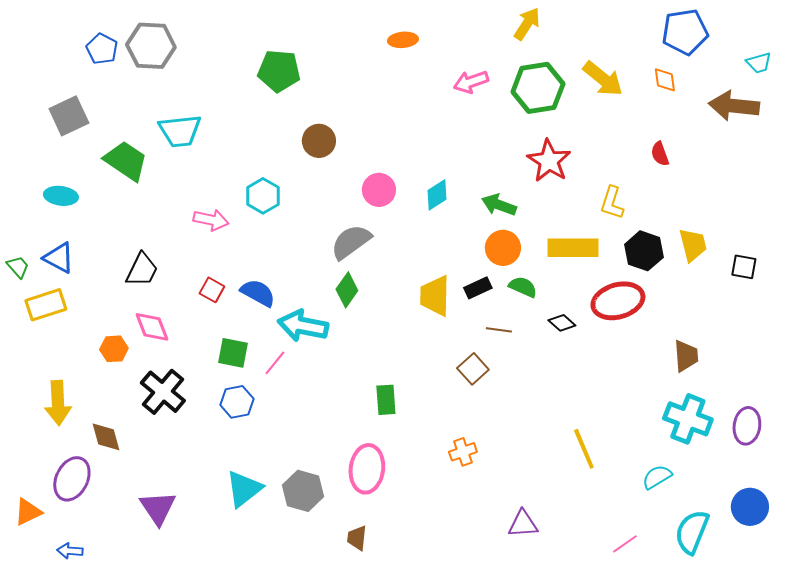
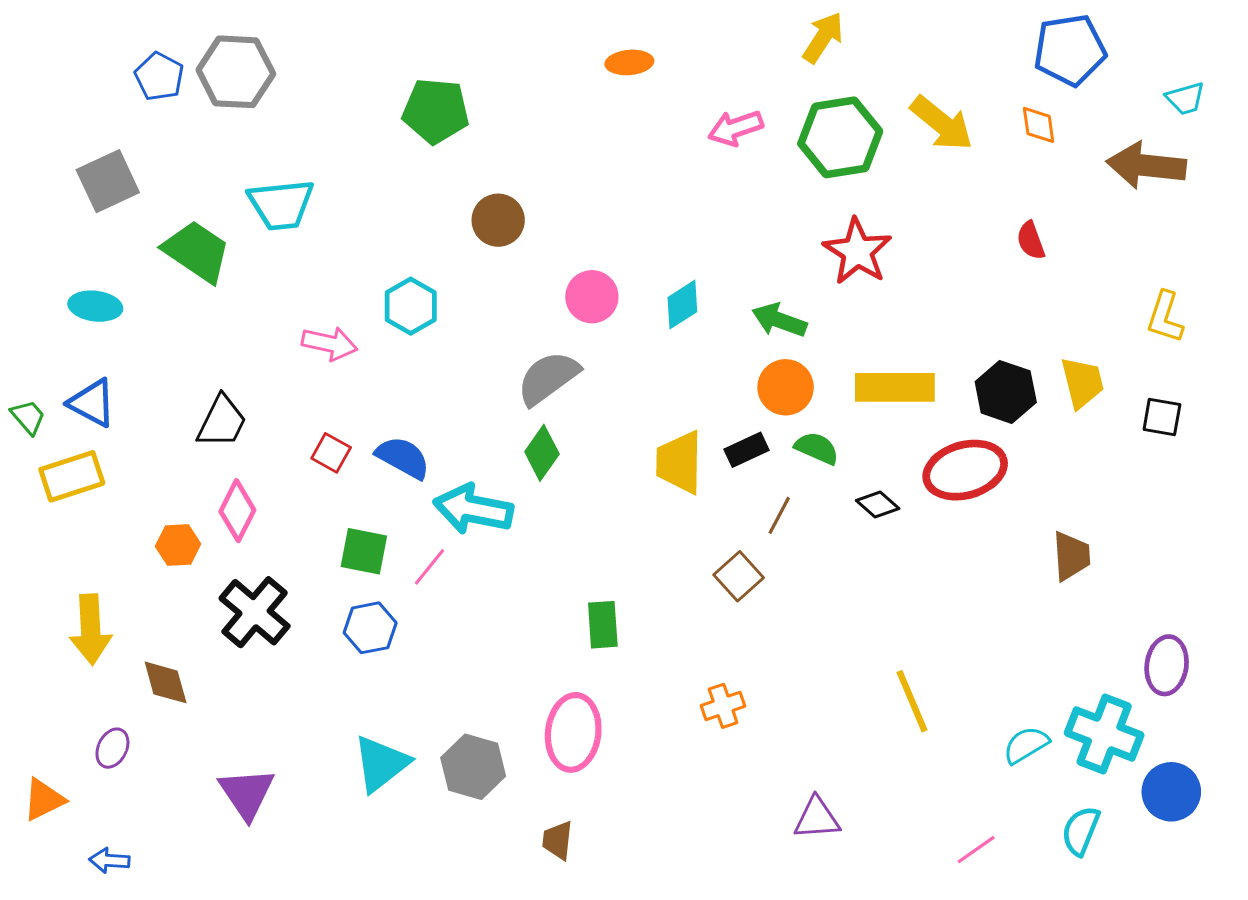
yellow L-shape: (612, 203) -> (1165, 317), moved
pink diamond: (152, 327) -> (237, 511), turned 48
brown line: (499, 330) -> (779, 515), turned -70
cyan cross: (688, 419) -> (1104, 734), moved
purple ellipse: (72, 479) -> (112, 748), size x0.6
cyan semicircle: (692, 532) -> (1081, 831), size x0.7

